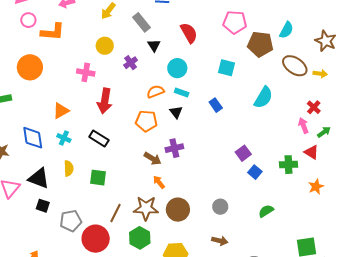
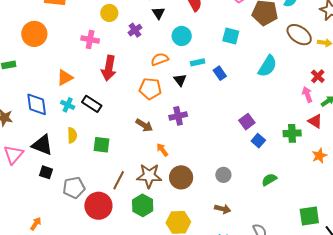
cyan rectangle: (182, 92) -> (198, 62), moved, turned -32
black rectangle: (99, 139) -> (92, 104), moved
brown arrow: (153, 159) -> (144, 125), moved

